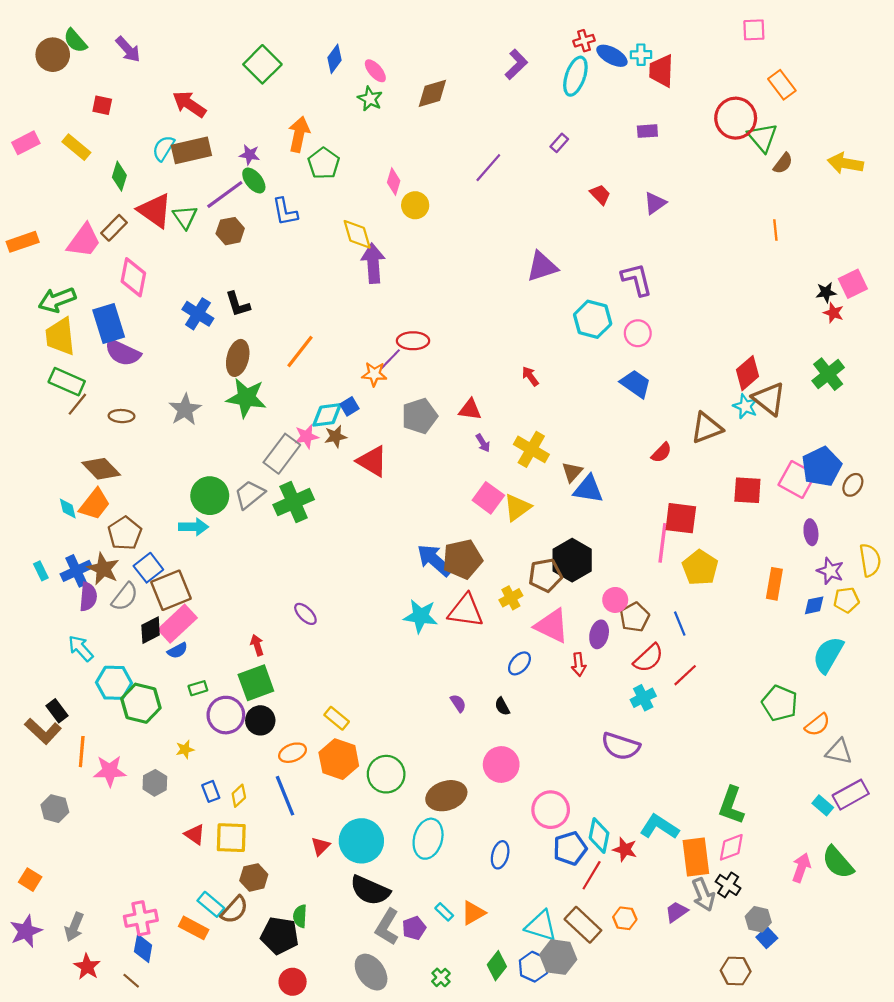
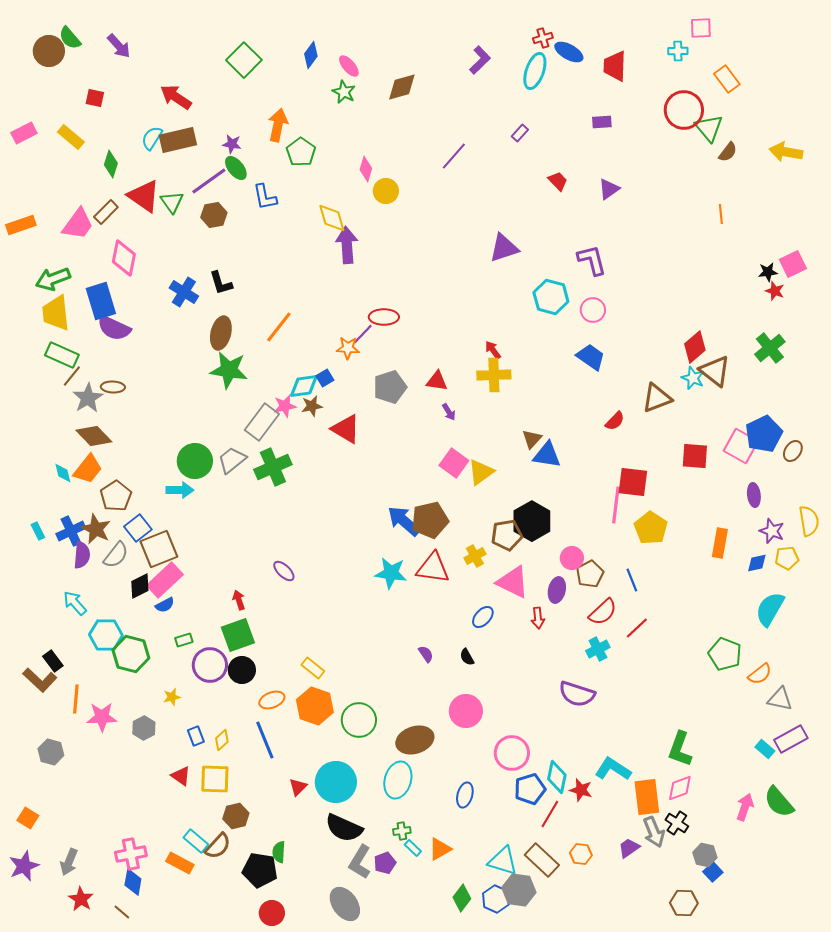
cyan cross: (641, 55) -> (678, 51), moved
gray star: (185, 410) -> (88, 398), moved
yellow cross: (531, 449) -> (494, 375), moved, turned -32
green cross: (441, 977) -> (402, 831), moved, turned 36

